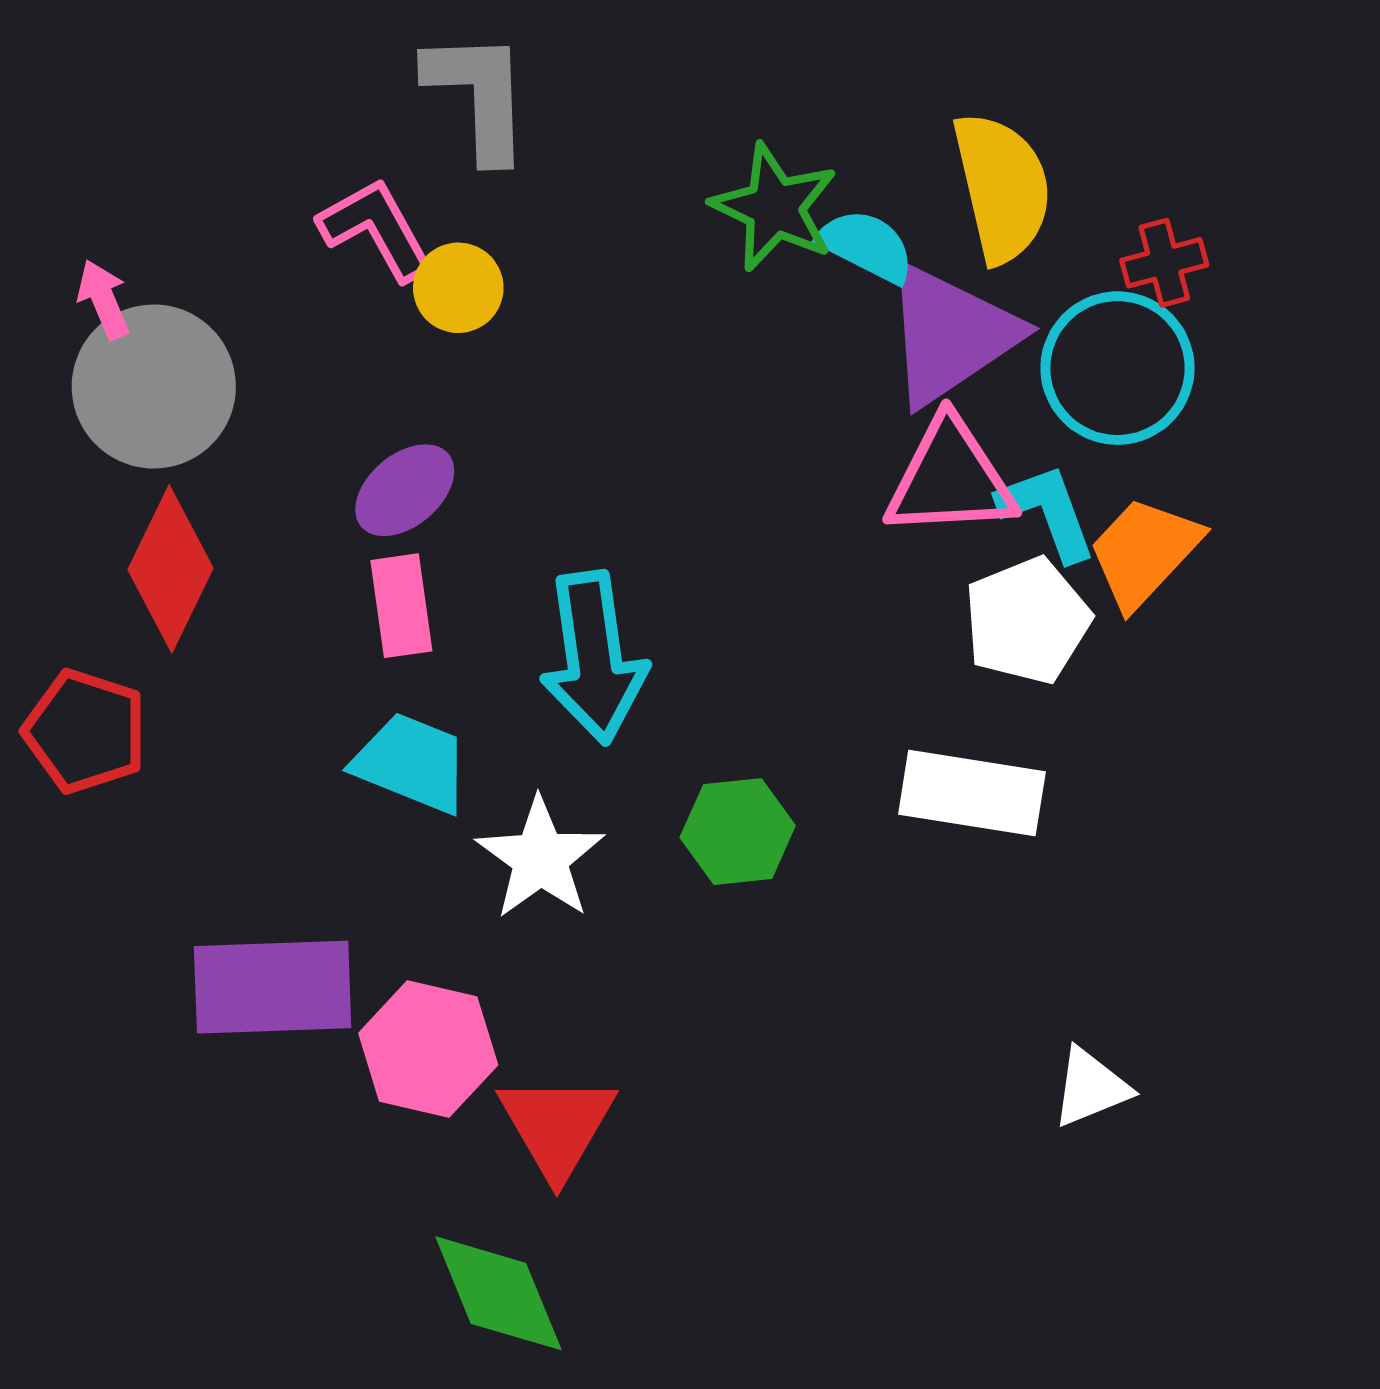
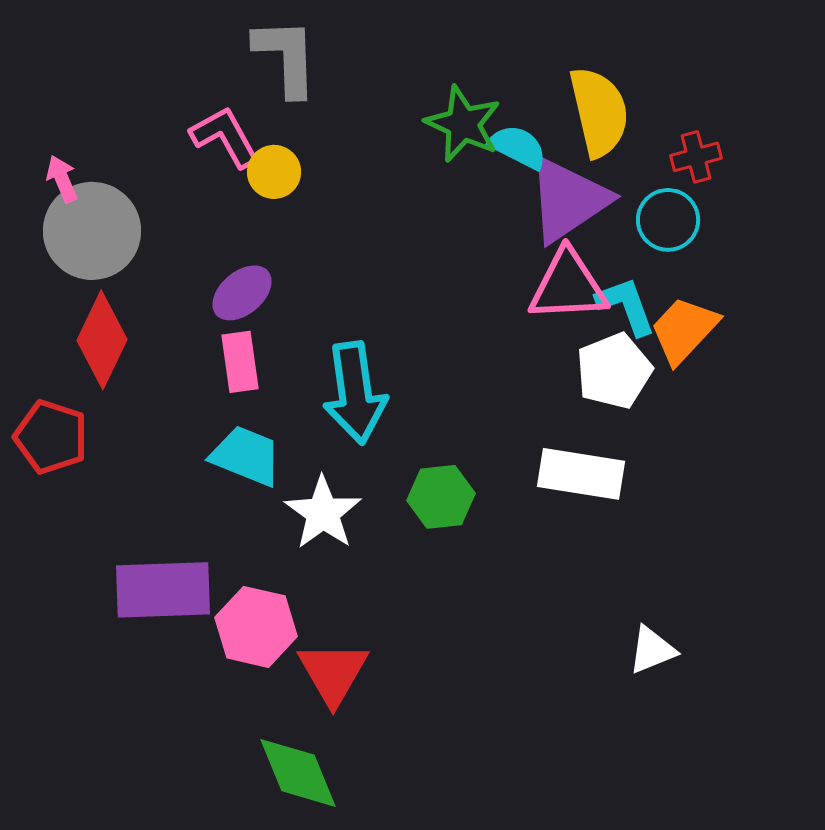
cyan circle: (1117, 368) -> (668, 220), size x0.7

